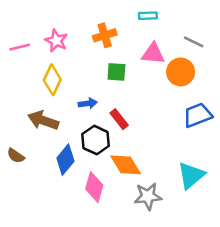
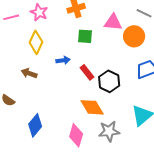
brown arrow: (43, 120) -> (29, 73), size x0.7
black hexagon: (96, 140) -> (109, 81), moved
blue diamond: (65, 160) -> (35, 125), moved
pink diamond: (94, 187) -> (76, 135), moved

